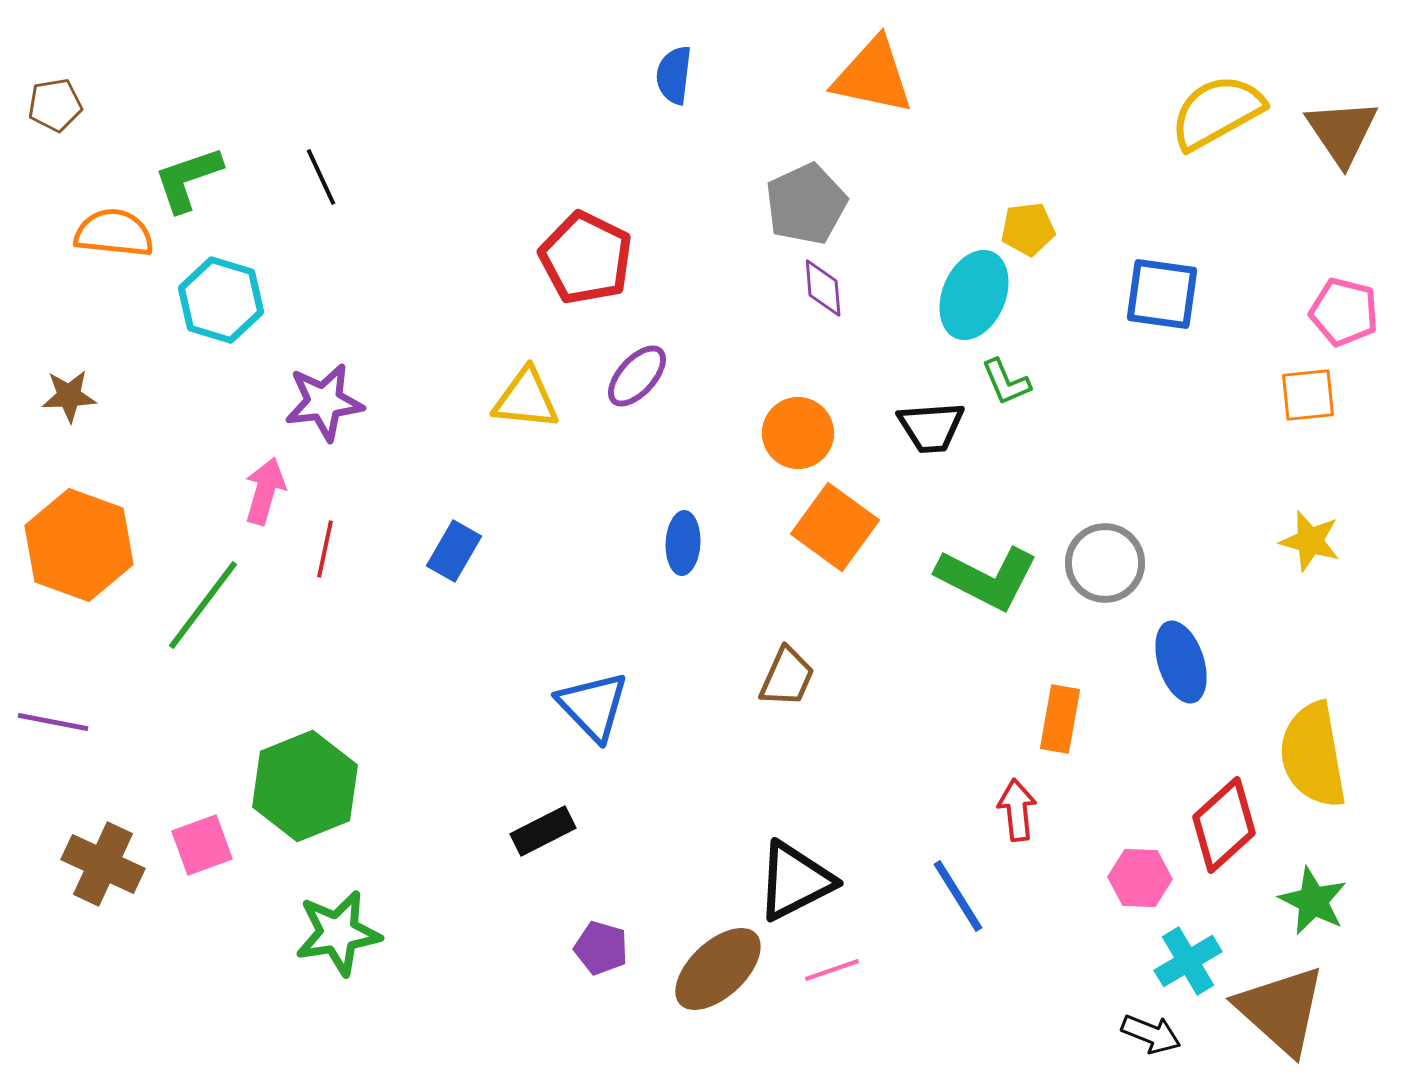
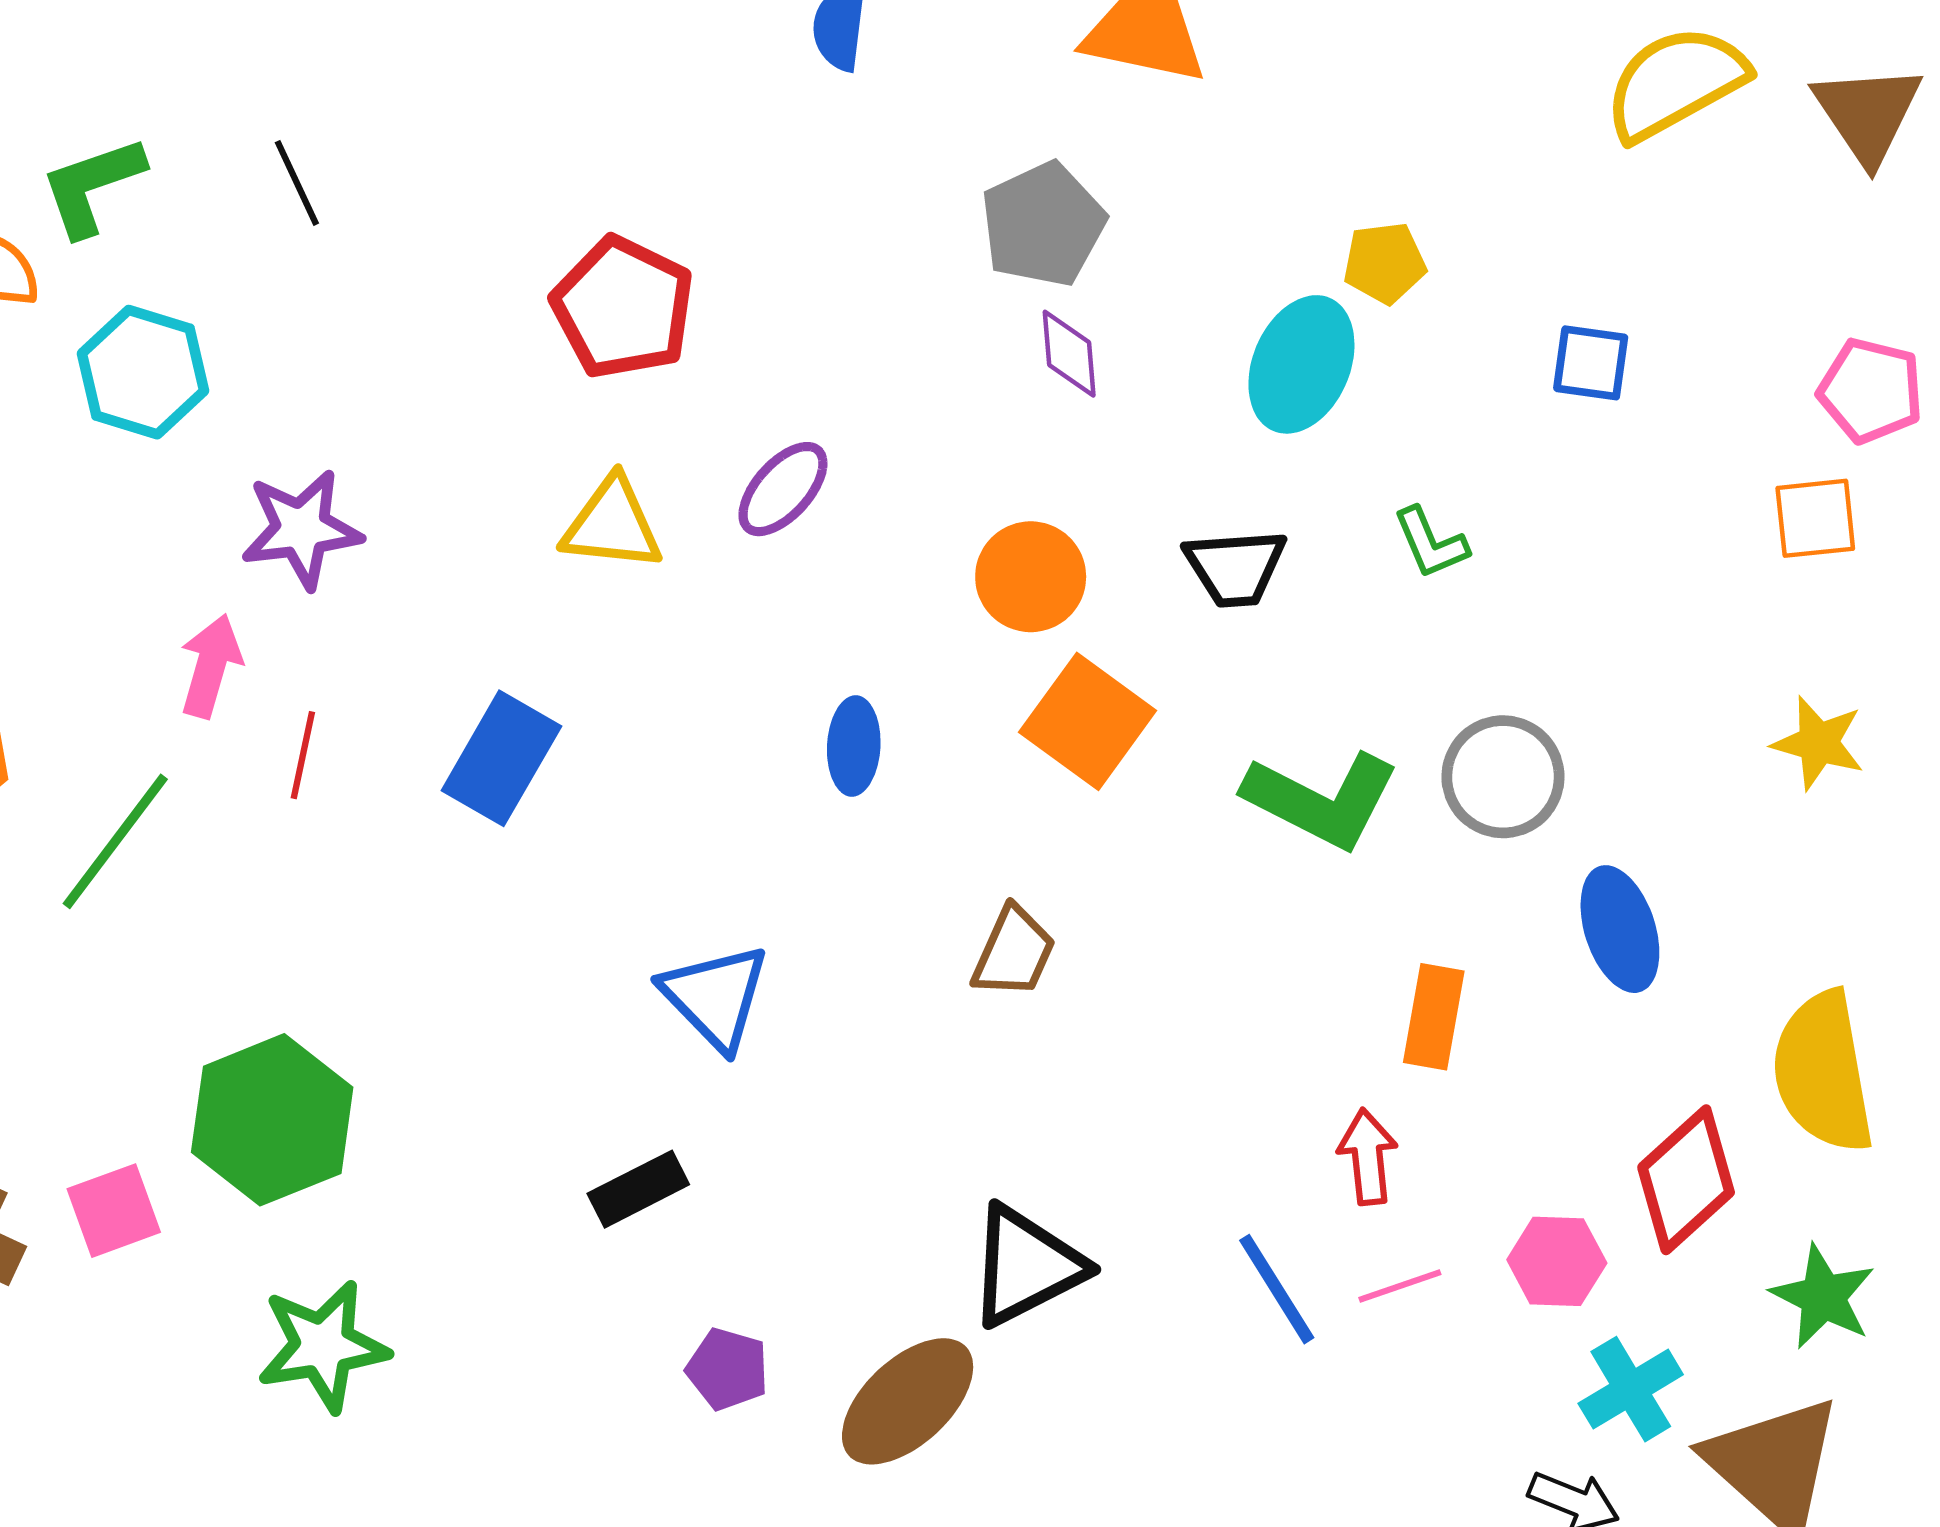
red pentagon: (586, 258) -> (623, 308), moved
blue square: (1162, 294) -> (1591, 363), size x0.7
green L-shape: (1006, 382) -> (1431, 543), moved
blue rectangle: (454, 551) -> (501, 758), size x1.4
pink line: (832, 970) -> (1400, 1286), moved

